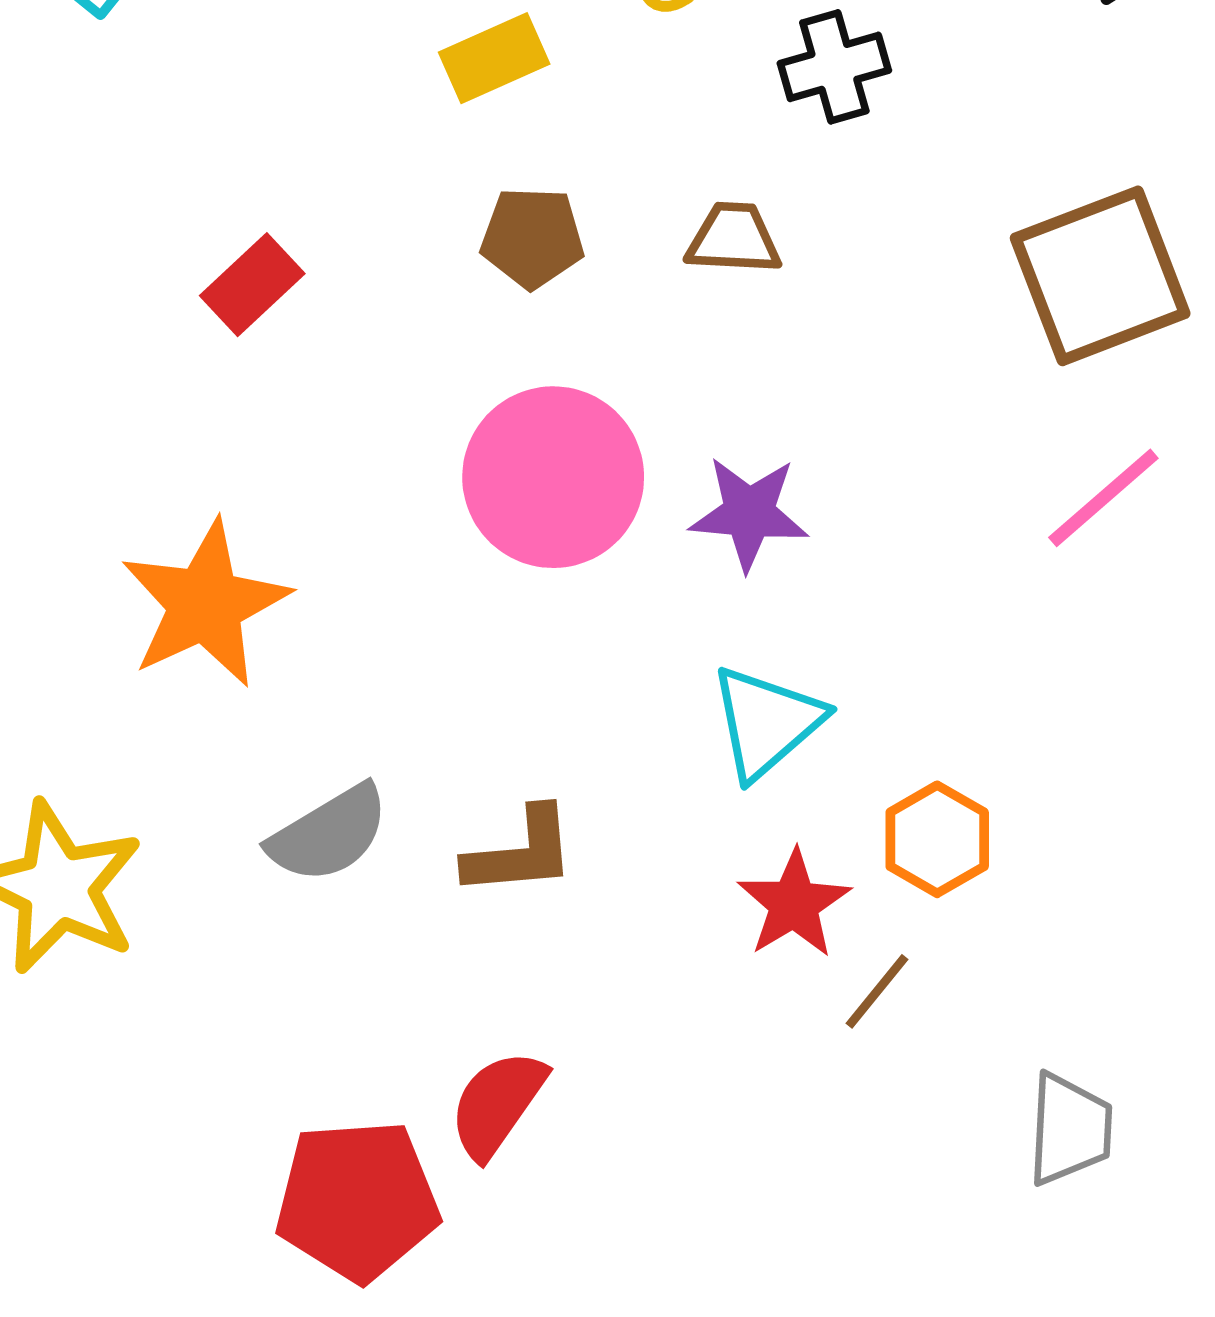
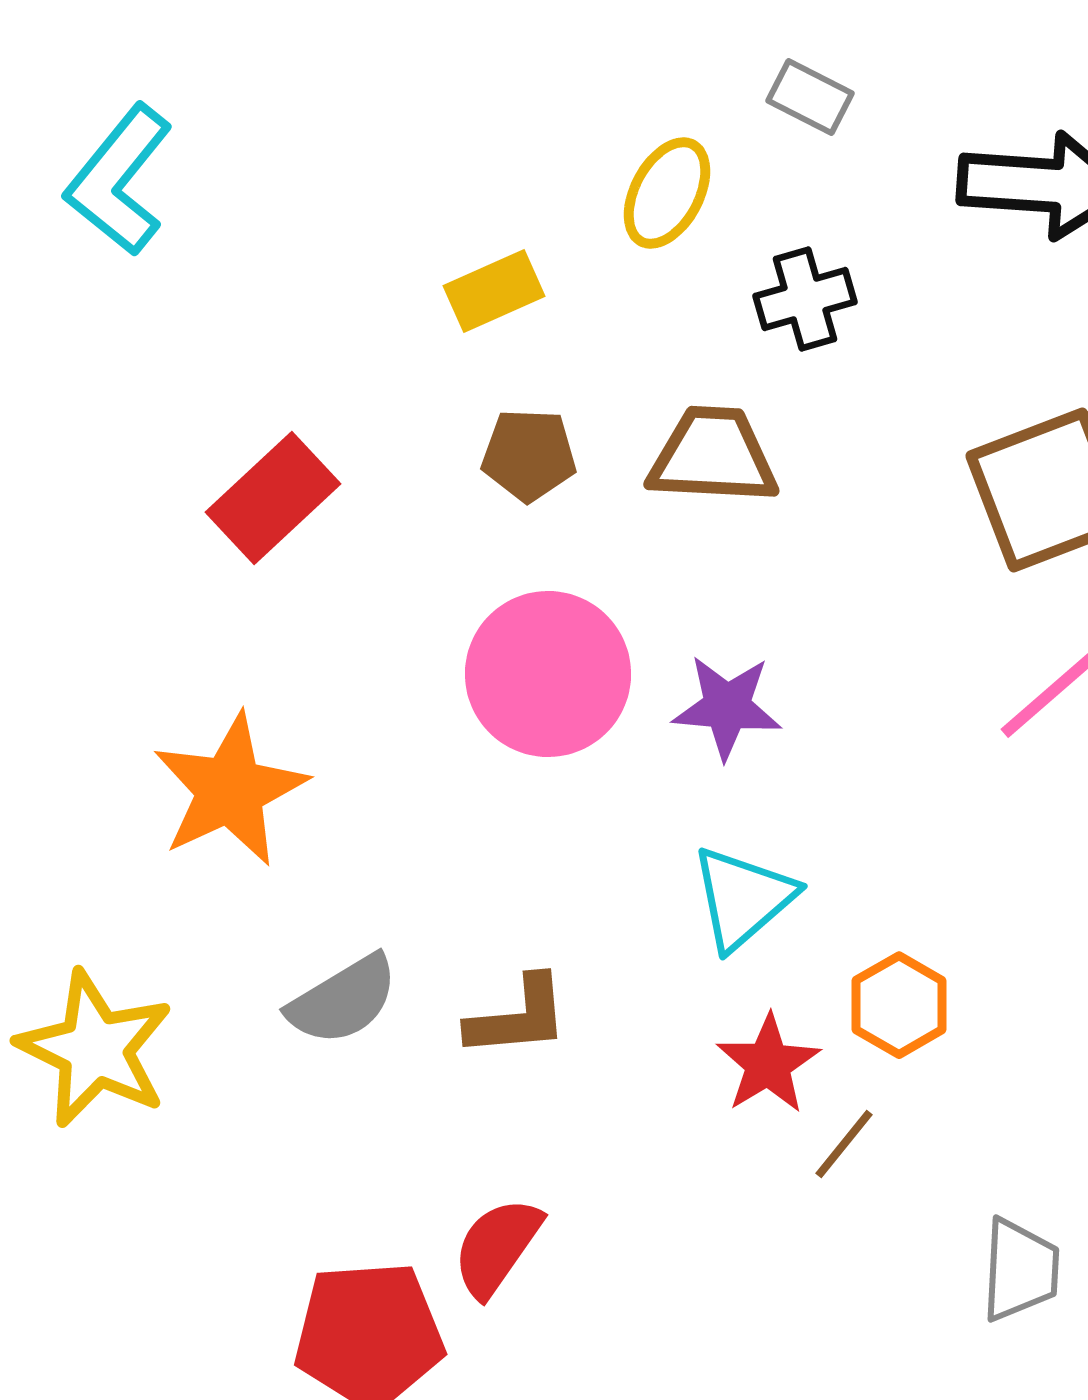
brown trapezoid: (734, 239) -> (713, 456), size x1.5
red rectangle: (252, 285) -> (273, 498), size x1.4

